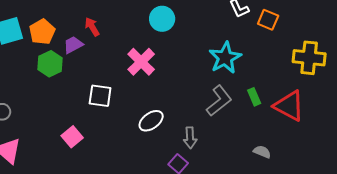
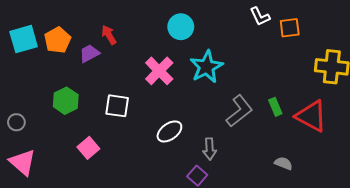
orange square: (268, 20) -> (290, 28), turned -30
cyan star: (225, 58) -> (206, 67), moved
green hexagon: (50, 64) -> (66, 101), moved

